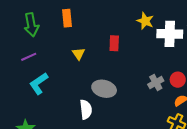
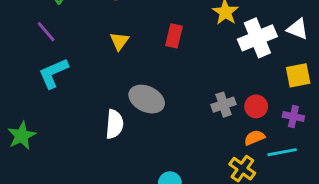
white cross: (170, 34) -> (257, 38), turned -35
purple line: (29, 57) -> (46, 32), turned 63

